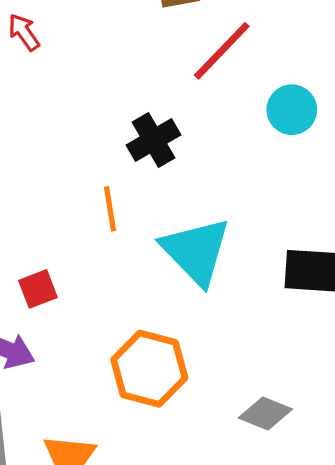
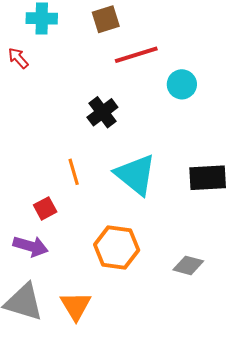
red line: (222, 51) -> (136, 55), turned 36
orange line: (110, 209) -> (74, 172), moved

